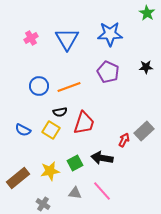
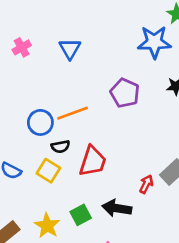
blue star: (110, 34) -> (154, 42), moved
blue triangle: (67, 39) -> (70, 49), size x0.7
blue circle: (39, 86) -> (40, 122), moved
yellow star: (50, 171) -> (47, 226), turned -30

